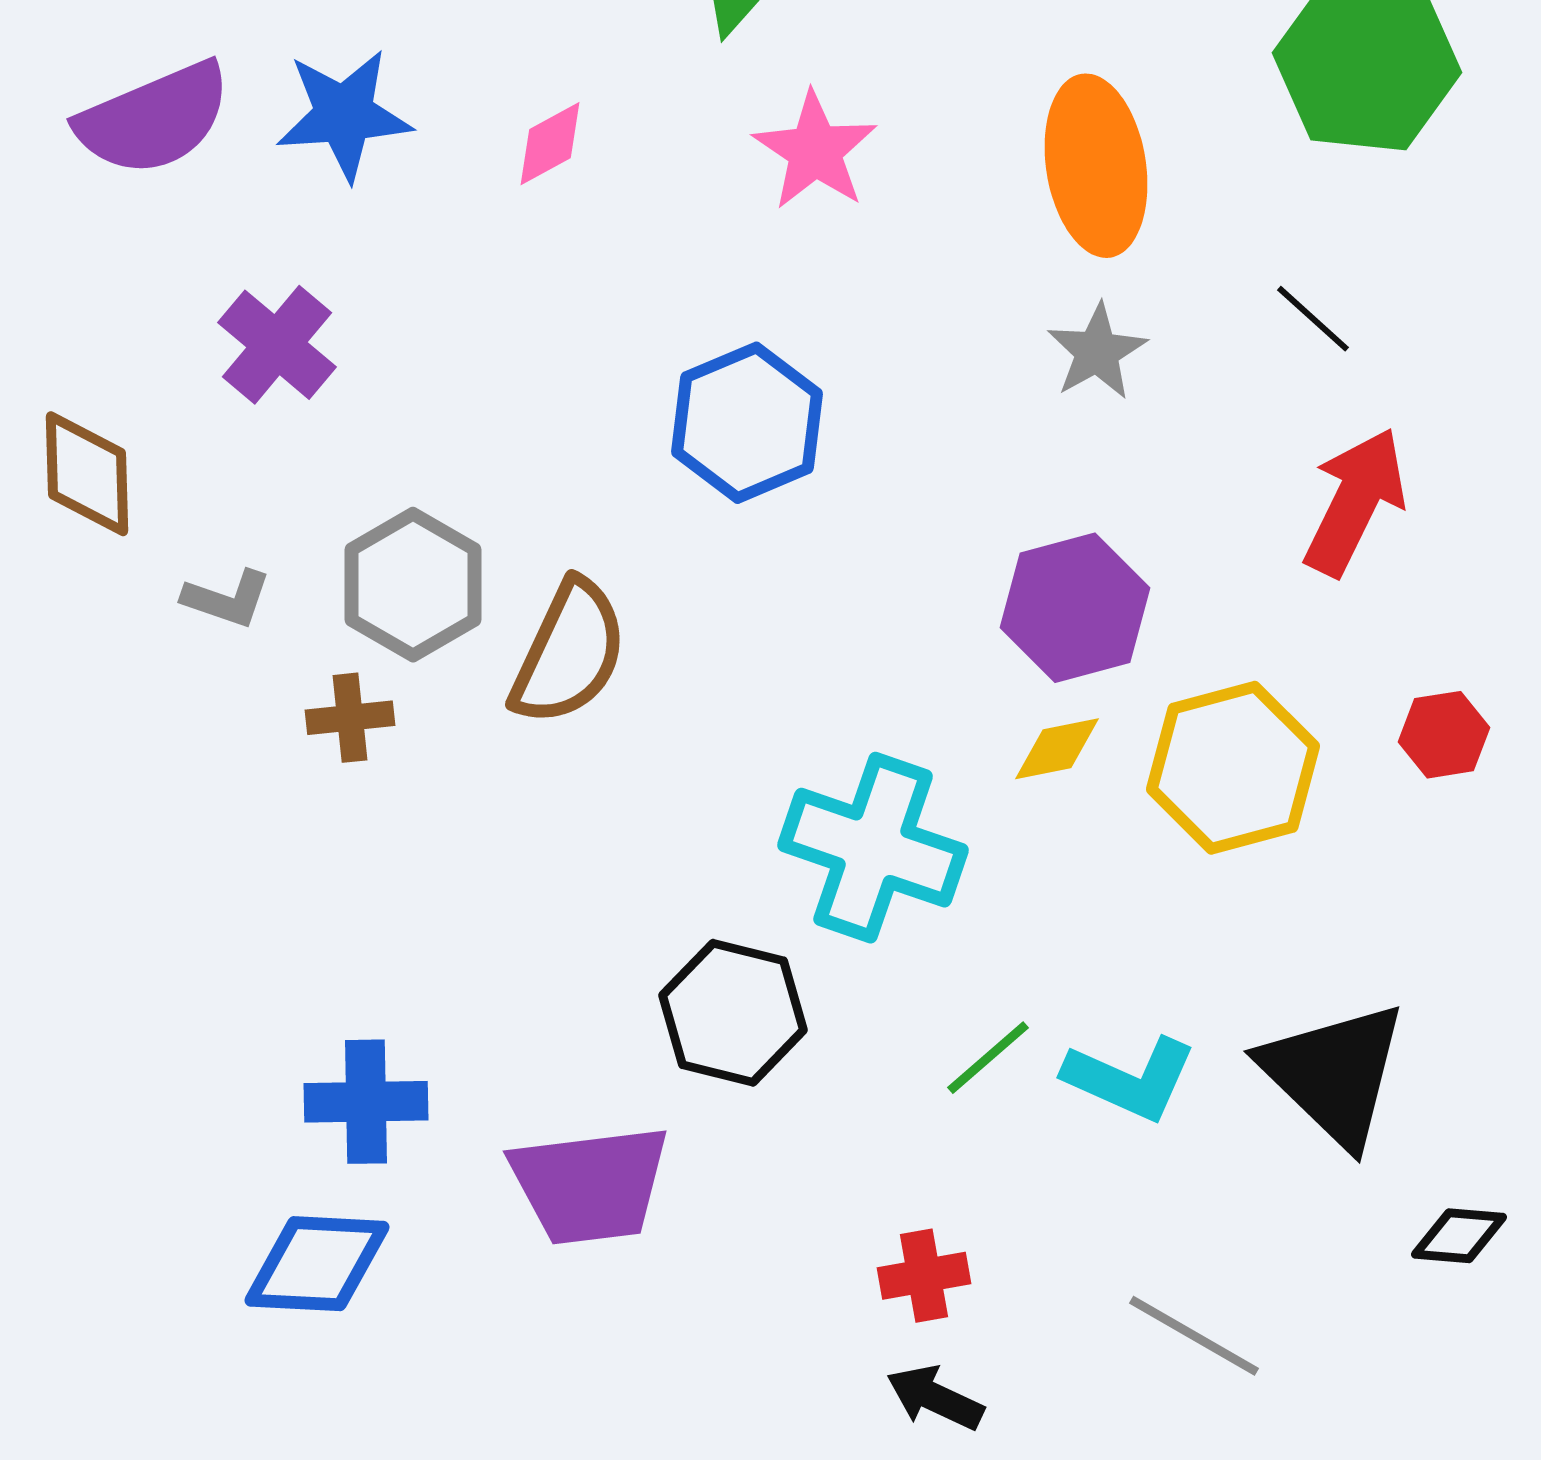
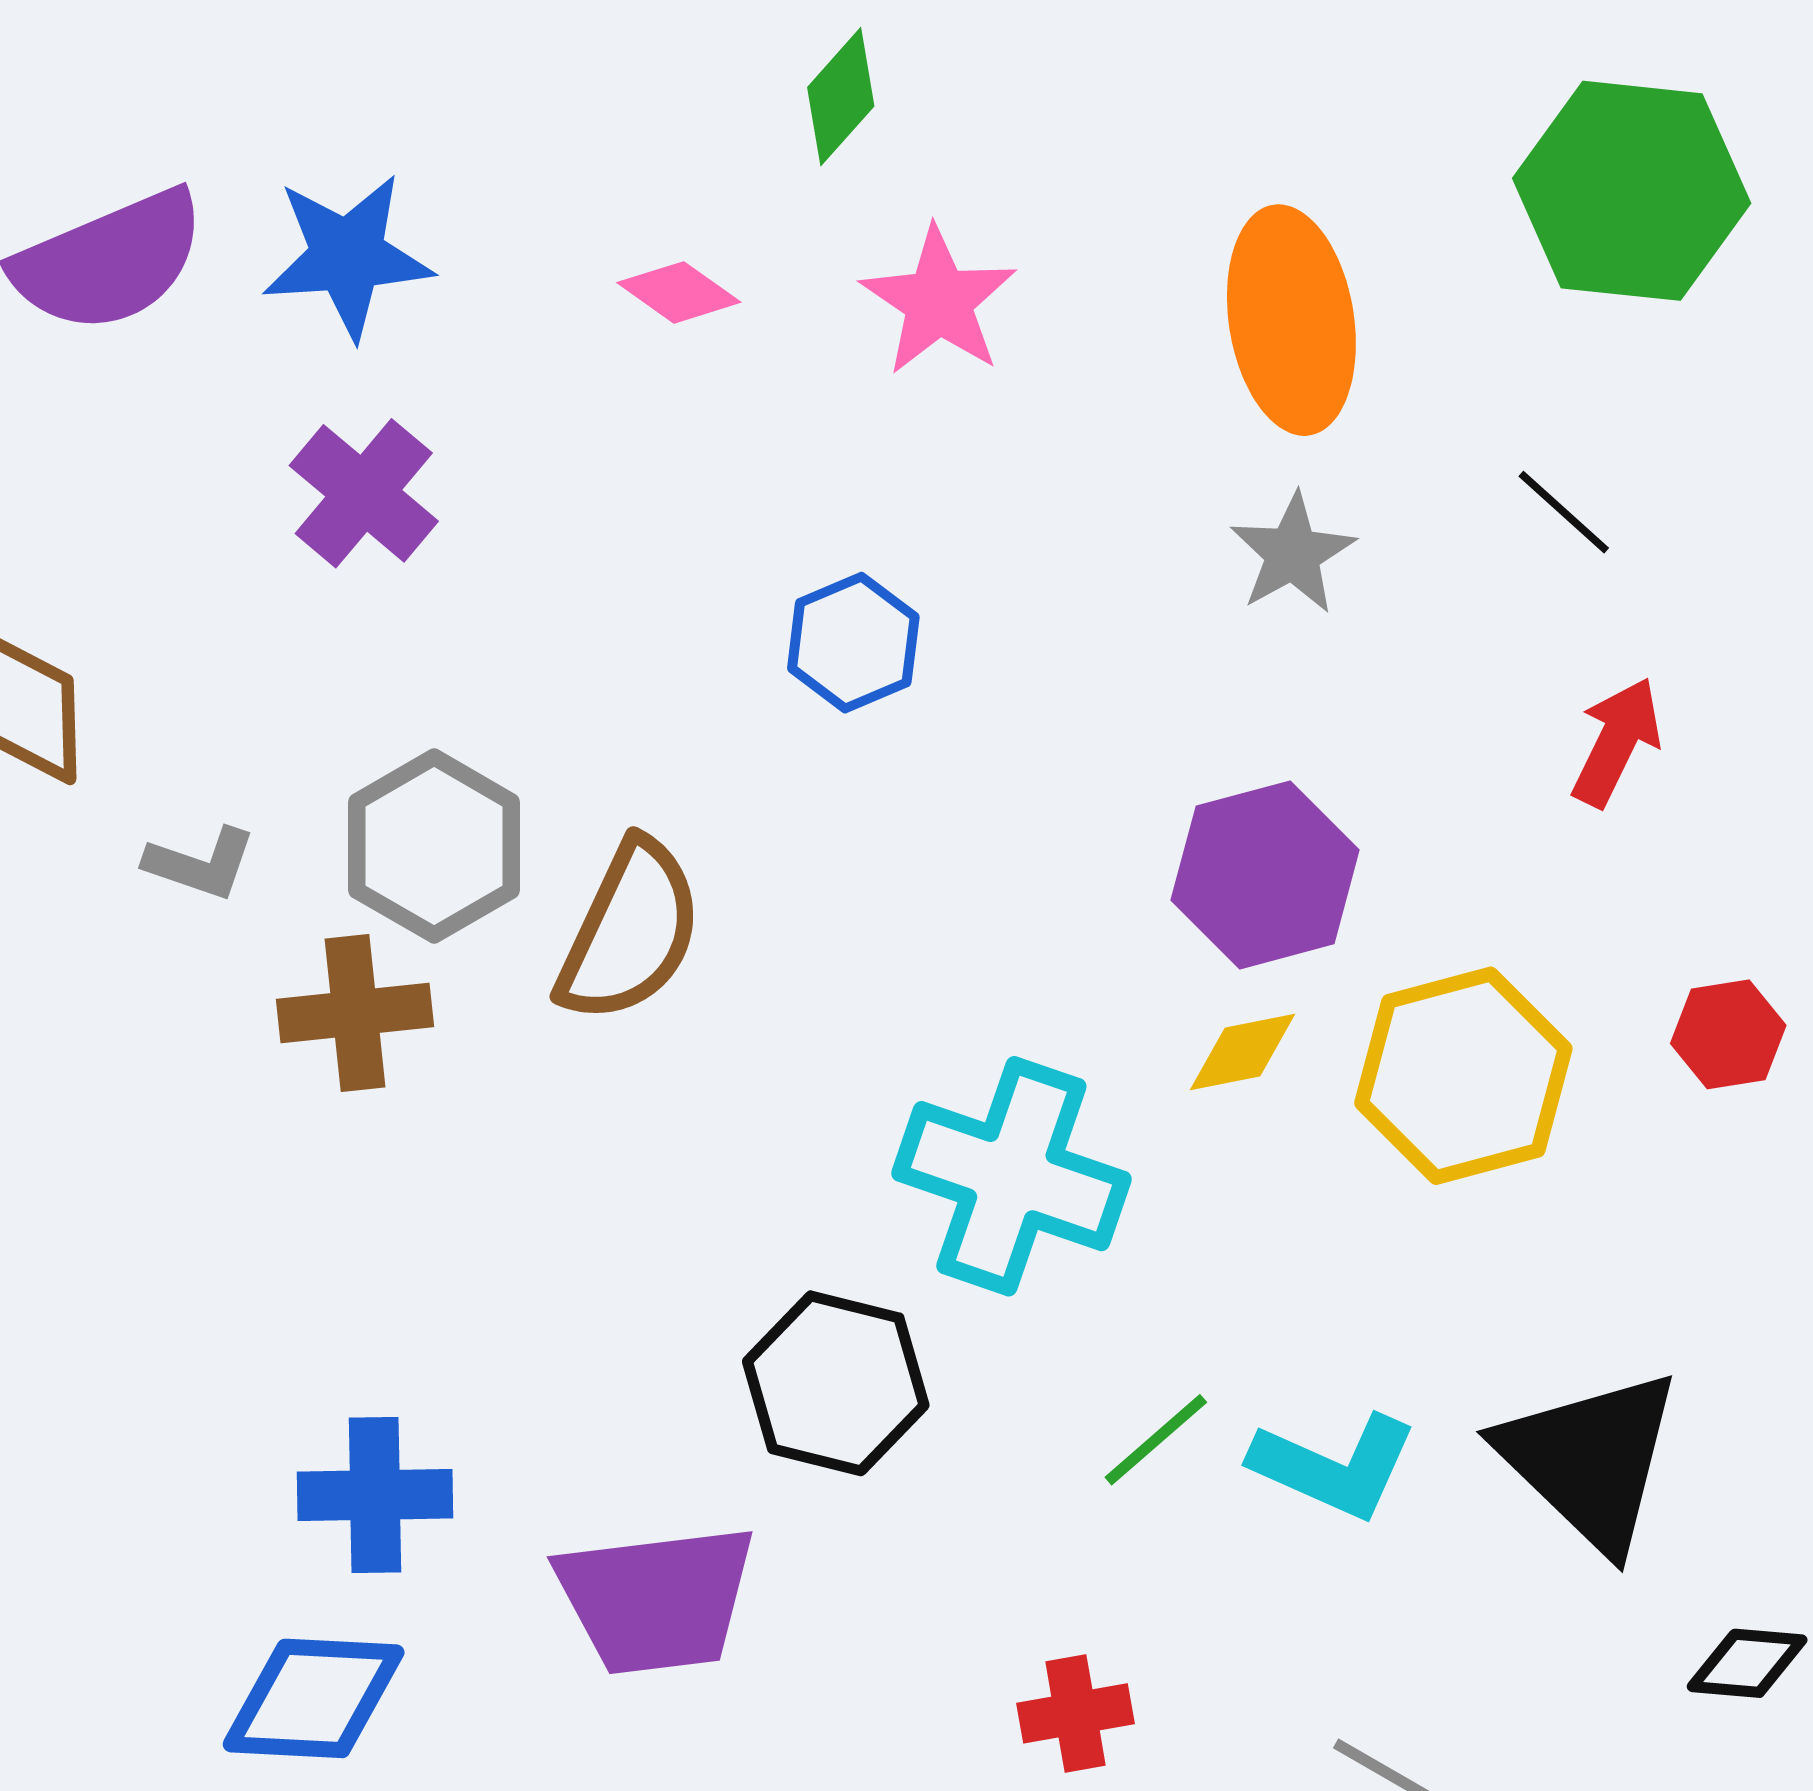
pink diamond: (550, 144) -> (679, 292), moved, turned 64
purple cross: (277, 345) -> (364, 493), moved
blue hexagon: (747, 423) -> (853, 643), size x0.7
red arrow: (1355, 502) -> (1617, 742), size x0.7
brown cross: (350, 718) -> (355, 1013), size x1.4

